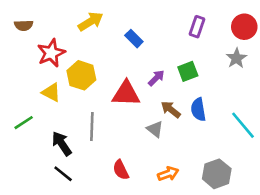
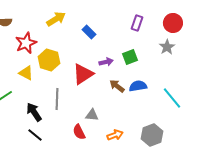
purple arrow: (156, 78) -> (106, 62), turned 32
red triangle: (126, 94) -> (83, 74), turned -35
blue semicircle: (198, 109) -> (138, 86), turned 90
gray triangle: (155, 129) -> (92, 115), moved, turned -32

